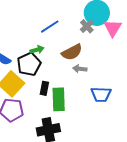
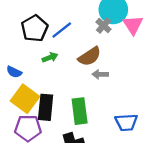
black pentagon: (29, 64) -> (35, 28), moved
black rectangle: (44, 88) -> (46, 107), moved, size x1.6
blue trapezoid: (101, 94) -> (126, 122), moved

